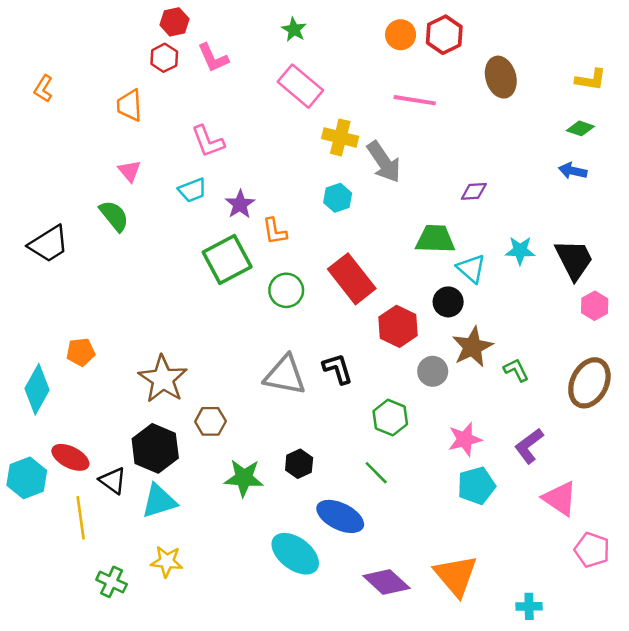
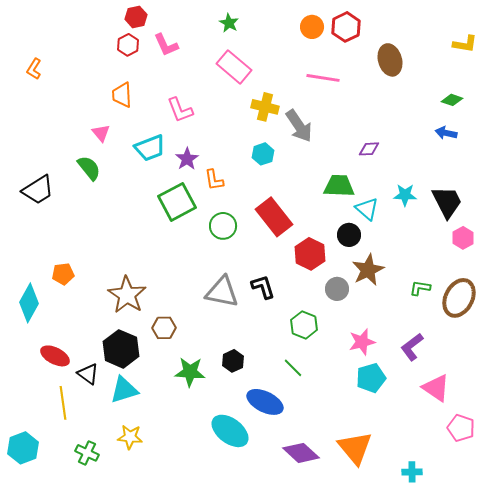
yellow L-shape: (591, 80) -> (465, 44), moved
orange trapezoid: (130, 105) -> (122, 95), moved
pink L-shape: (208, 141) -> (180, 110), moved
cyan trapezoid: (192, 190) -> (150, 148), size x1.4
green L-shape: (516, 370) -> (420, 288), moved, turned -55
cyan hexagon: (27, 478) -> (23, 448), moved

